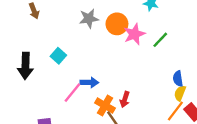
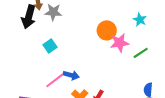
gray star: (89, 18) -> (53, 12), moved
black arrow: (25, 66) -> (29, 17), moved

